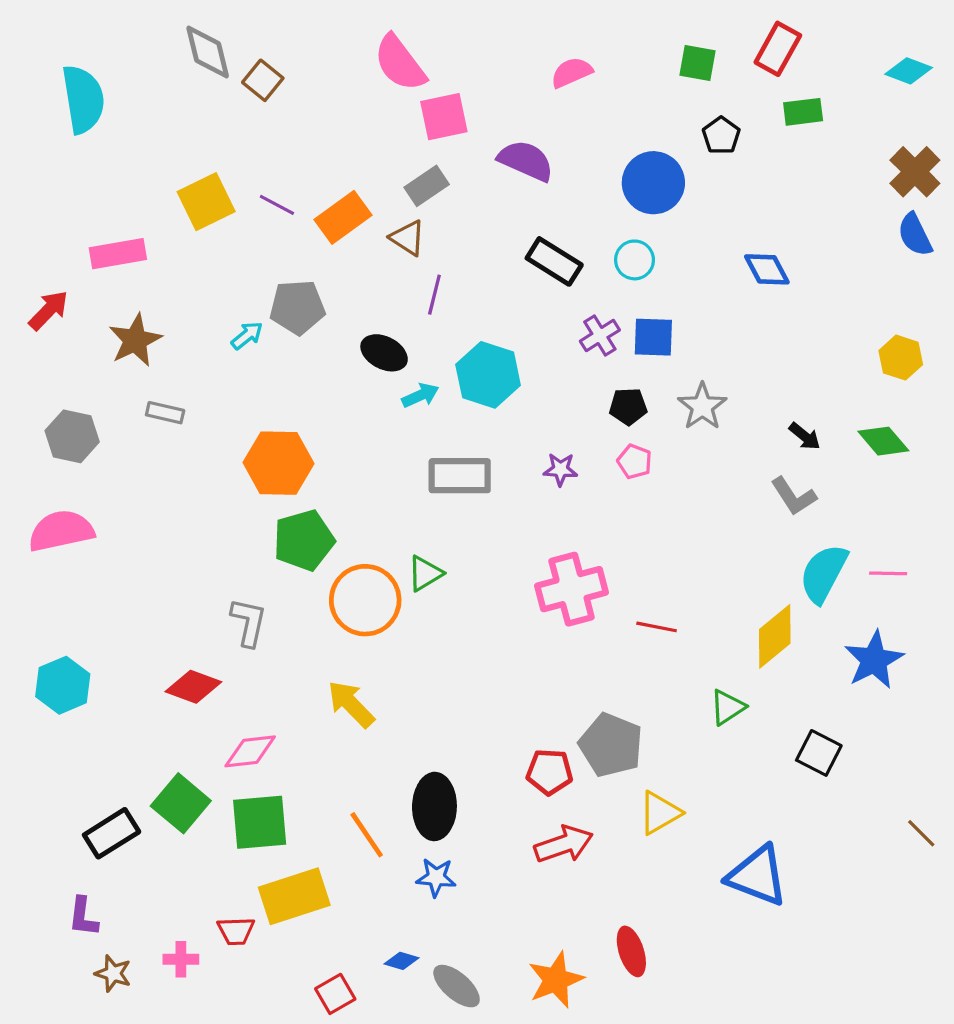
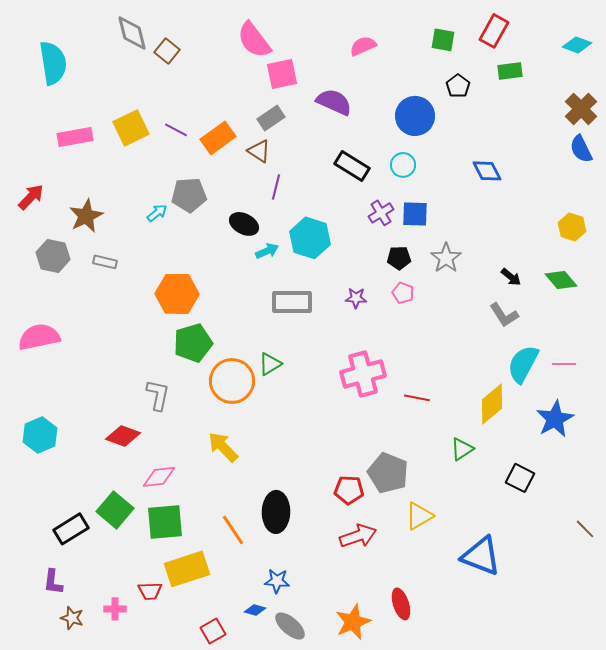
pink rectangle: (118, 254) -> (75, 137), moved
gray hexagon: (72, 436) -> (53, 256), moved
blue star: (436, 877) -> (277, 581), moved

